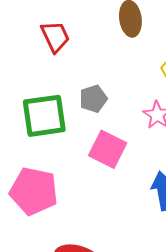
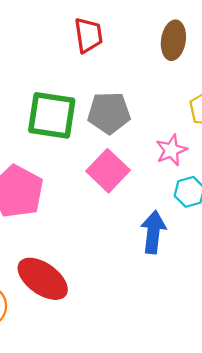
gray pentagon: (93, 99) -> (109, 113), size x1.4

